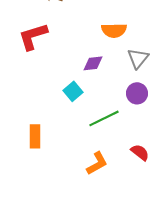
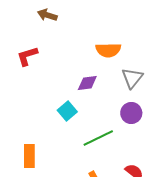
red L-shape: (33, 36) -> (27, 56), size x0.7

